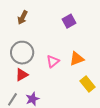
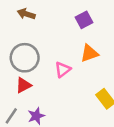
brown arrow: (23, 17) -> (26, 14), turned 80
orange triangle: (77, 59) -> (89, 53), moved

